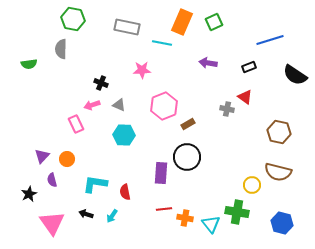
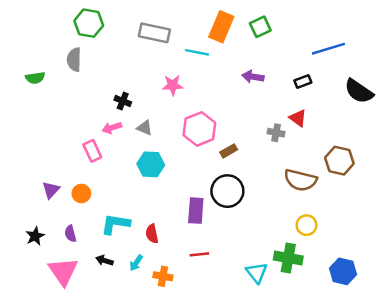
brown semicircle: (278, 172) -> (300, 180), moved
purple semicircle: (52, 180) -> (70, 234), moved
orange cross: (185, 218) -> (163, 276), moved

